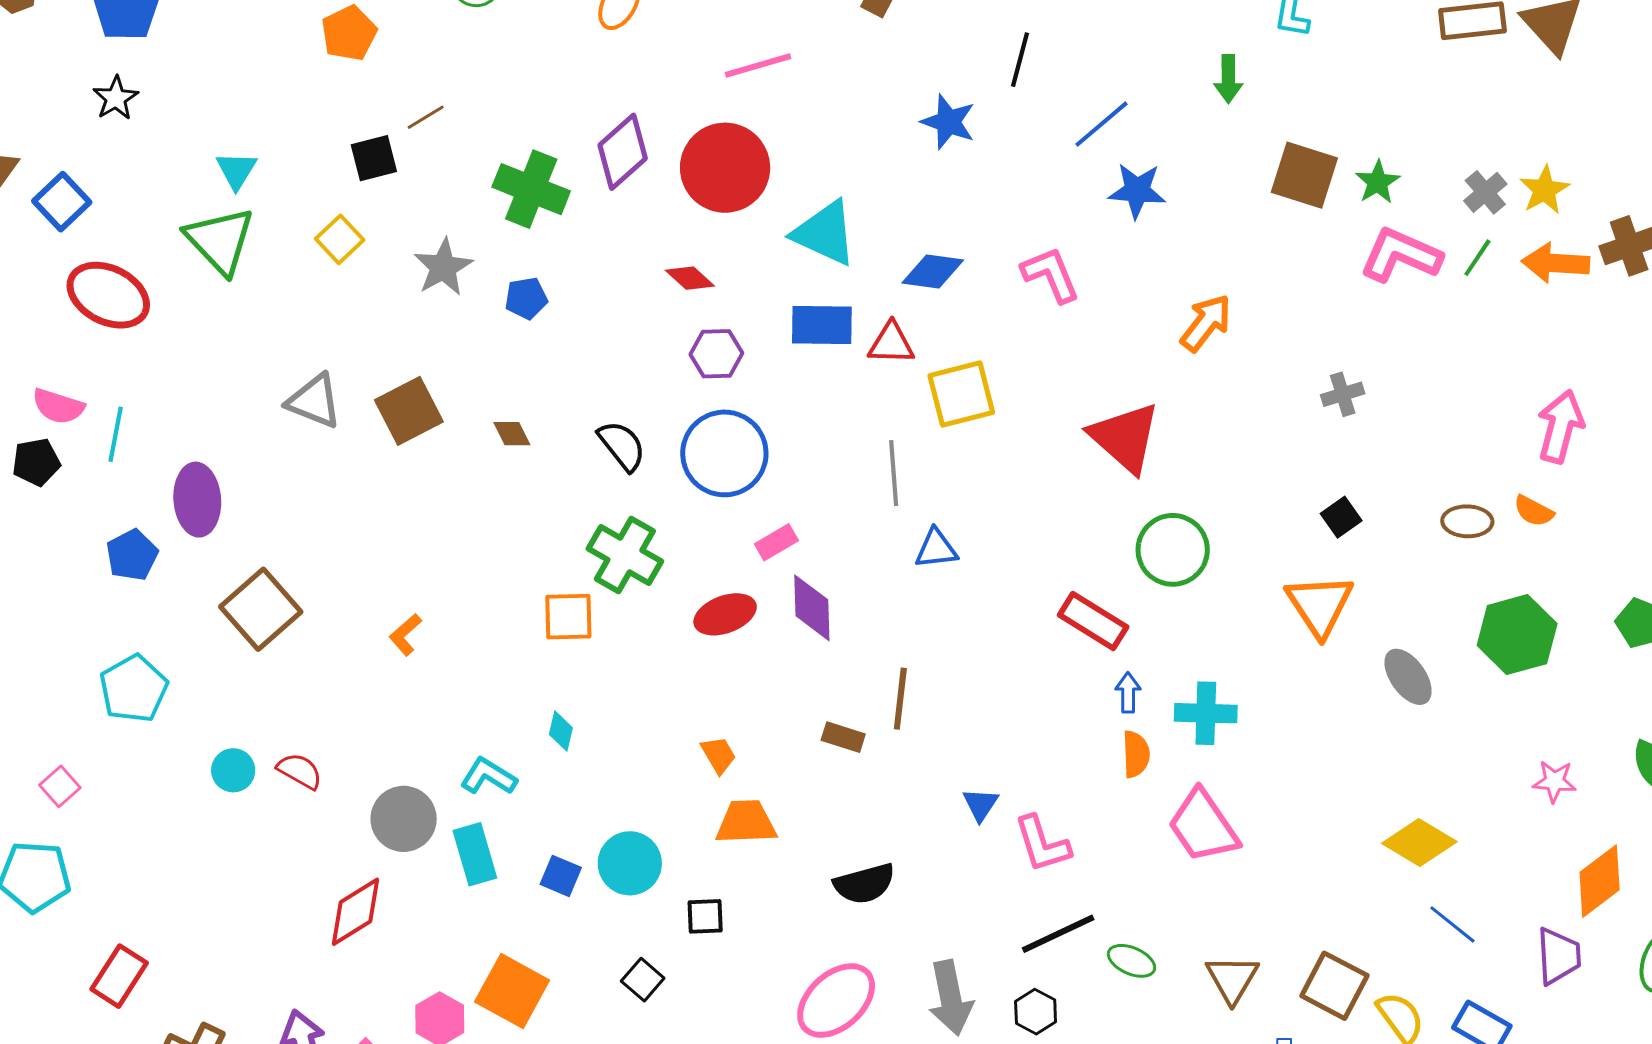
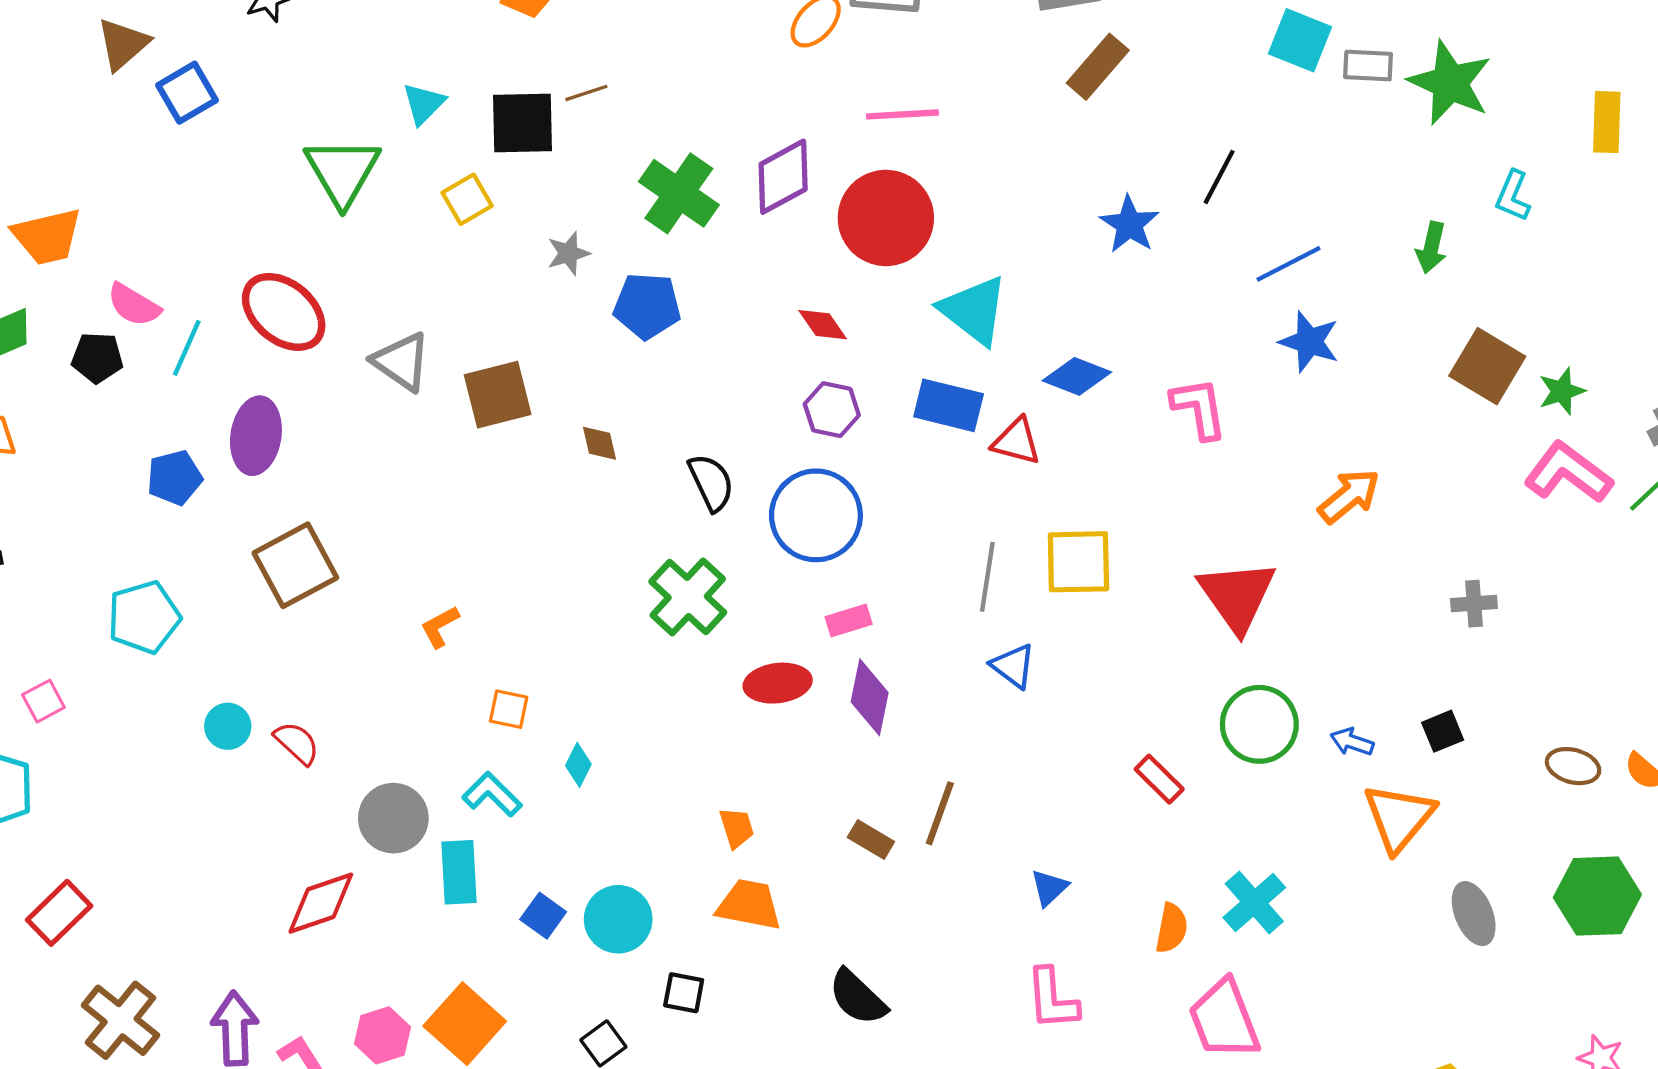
pink line: (758, 65) -> (903, 114), moved
black square: (374, 158) -> (523, 123), size x1.4
cyan triangle: (236, 170) -> (424, 104), moved
gray star: (443, 267) -> (568, 253), size x0.7
red ellipse: (108, 295) -> (284, 312), moved
blue pentagon: (526, 298) -> (647, 306), size x1.5
yellow square: (961, 394) -> (1078, 562), moved
blue triangle: (936, 549) -> (1013, 666), turned 30
orange square: (568, 617) -> (509, 709), moved, size x0.7
red rectangle: (1093, 621) -> (1159, 779), size x0.7
blue arrow: (1128, 693) -> (1352, 742), moved, turned -84
cyan cross: (1206, 713) -> (1254, 902), turned 34
blue triangle: (980, 804) -> (1049, 888), moved
black semicircle: (864, 884) -> (858, 997), turned 46

